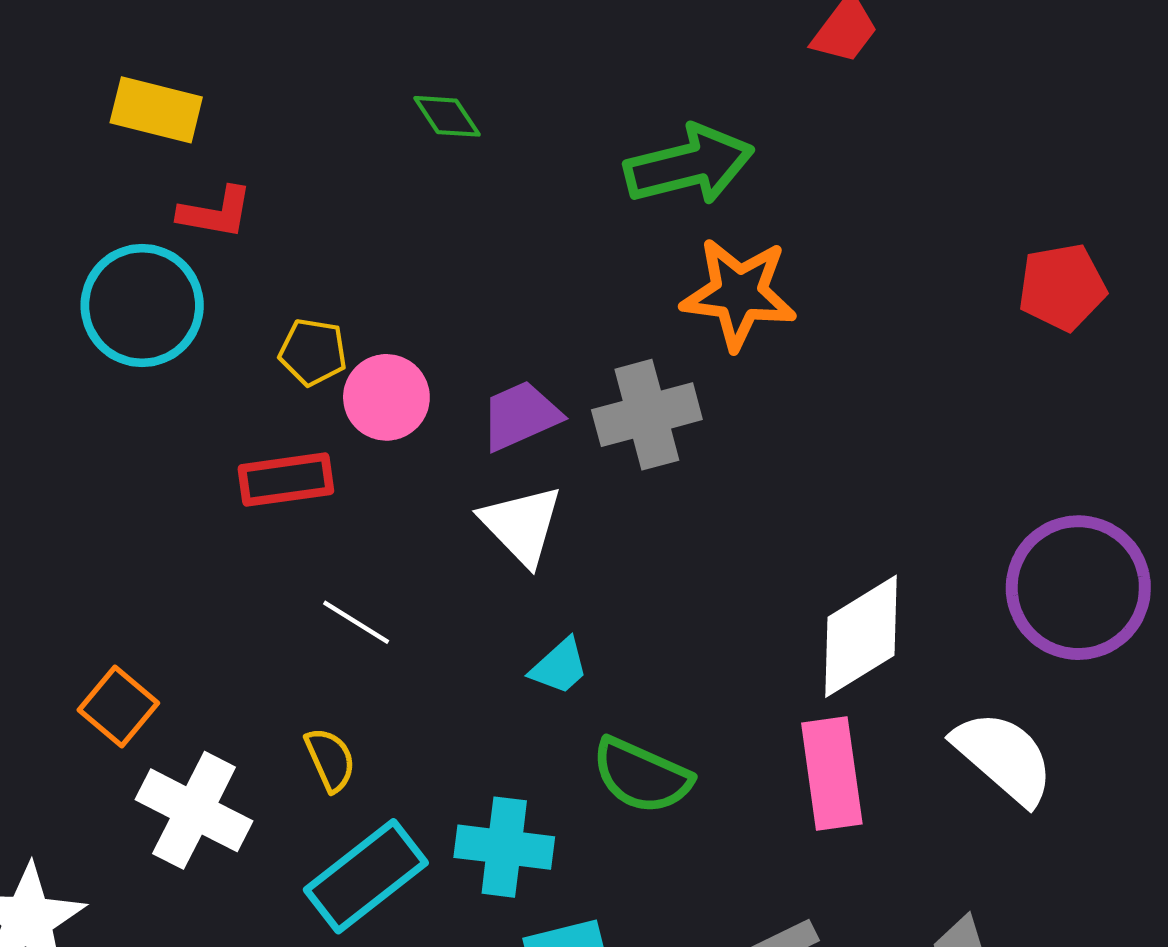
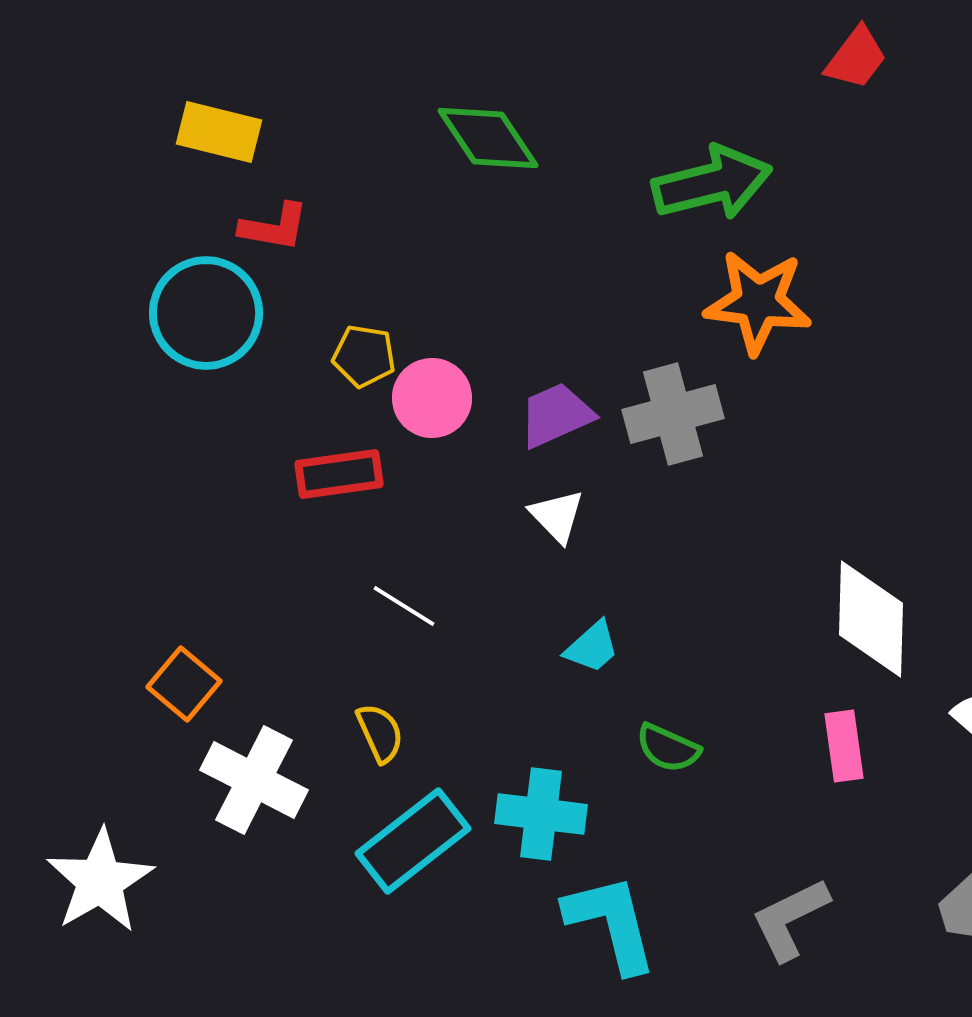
green diamond: (447, 116) -> (488, 138), size x1.6
white triangle: (522, 525) -> (557, 516), size x0.7
white diamond: (861, 636) -> (871, 619), turned -57
pink rectangle: (832, 774) -> (844, 746), size x0.7
green semicircle: (642, 776) -> (668, 748), size x0.7

